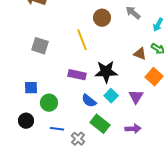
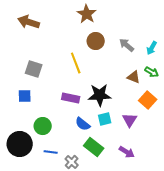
gray arrow: (133, 13) -> (127, 45), moved
blue square: (31, 88) -> (25, 96), moved
cyan square: (111, 96) -> (105, 119), turned 32
black circle: (26, 121) -> (20, 144), size x1.6
purple arrow: (133, 129) -> (127, 152), turned 35

